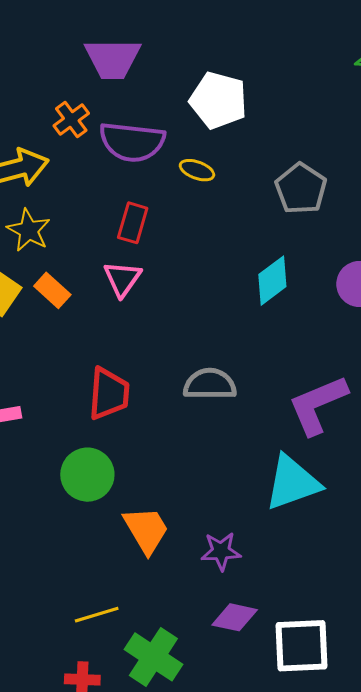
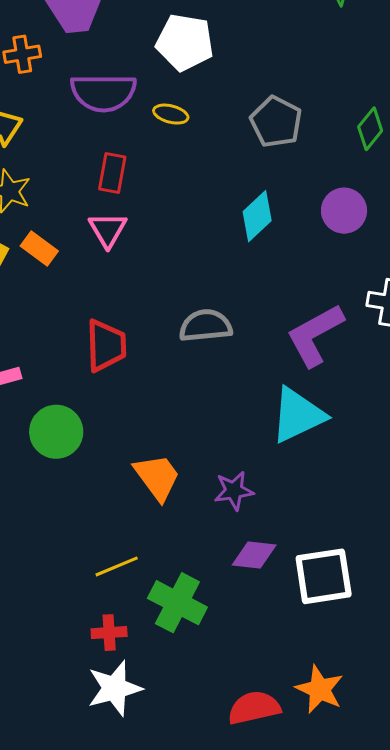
orange cross: (71, 119) -> (22, 54), moved, turned 33
green circle: (87, 475) -> (56, 432), moved

